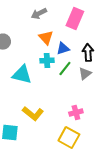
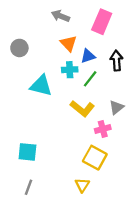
gray arrow: (39, 14) -> (61, 16), turned 49
gray triangle: (85, 74) -> (116, 107), moved
yellow L-shape: (33, 114) -> (82, 108), moved

